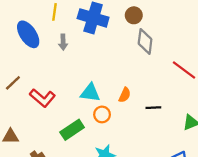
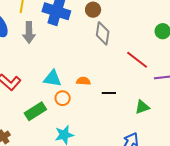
gray arrow: (63, 42) -> (29, 32), size x1.5
orange semicircle: (125, 95) -> (83, 81), turned -112

